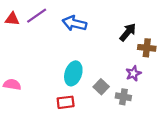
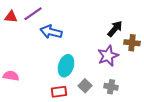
blue arrow: (74, 23) -> (51, 32), moved
purple star: (133, 73) -> (108, 56), moved, size x1.5
gray square: (101, 87) -> (85, 86), moved

